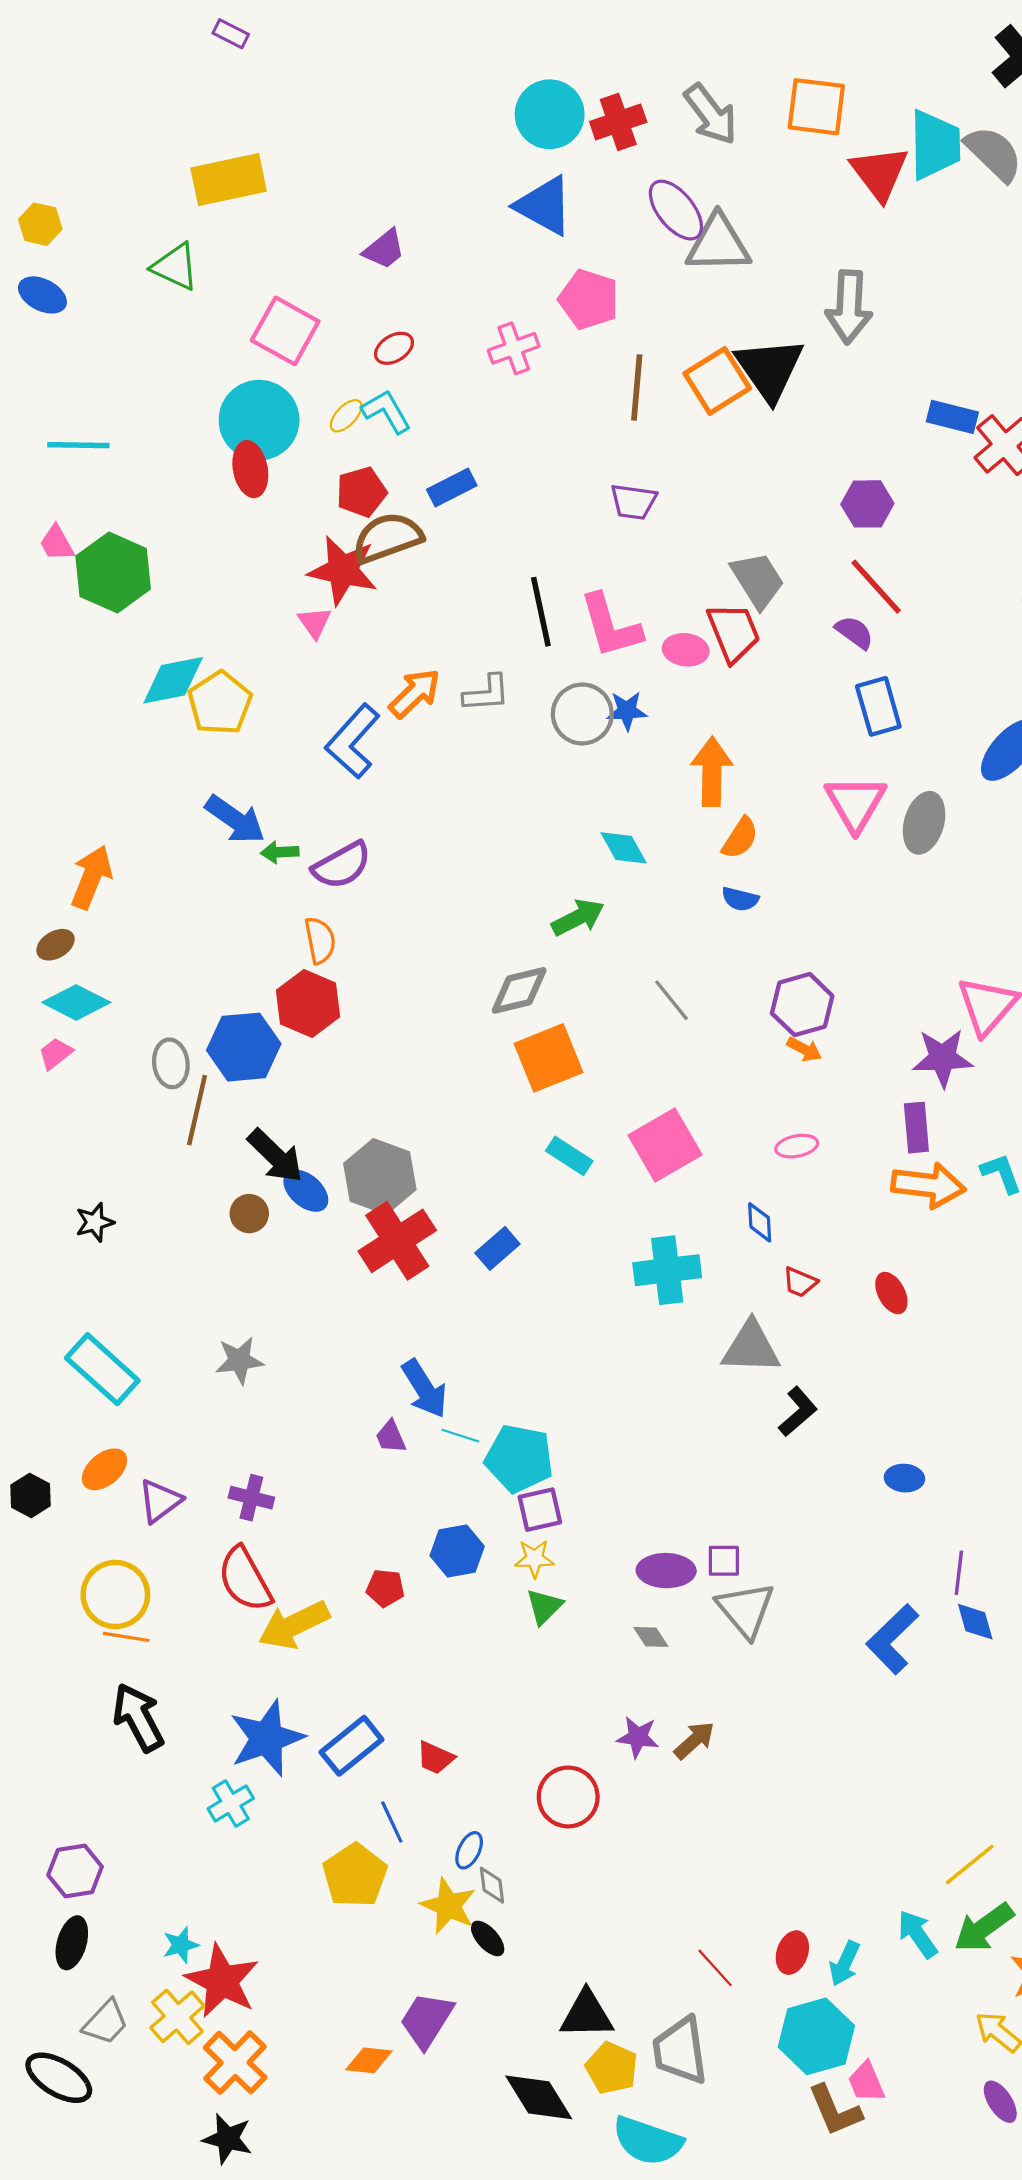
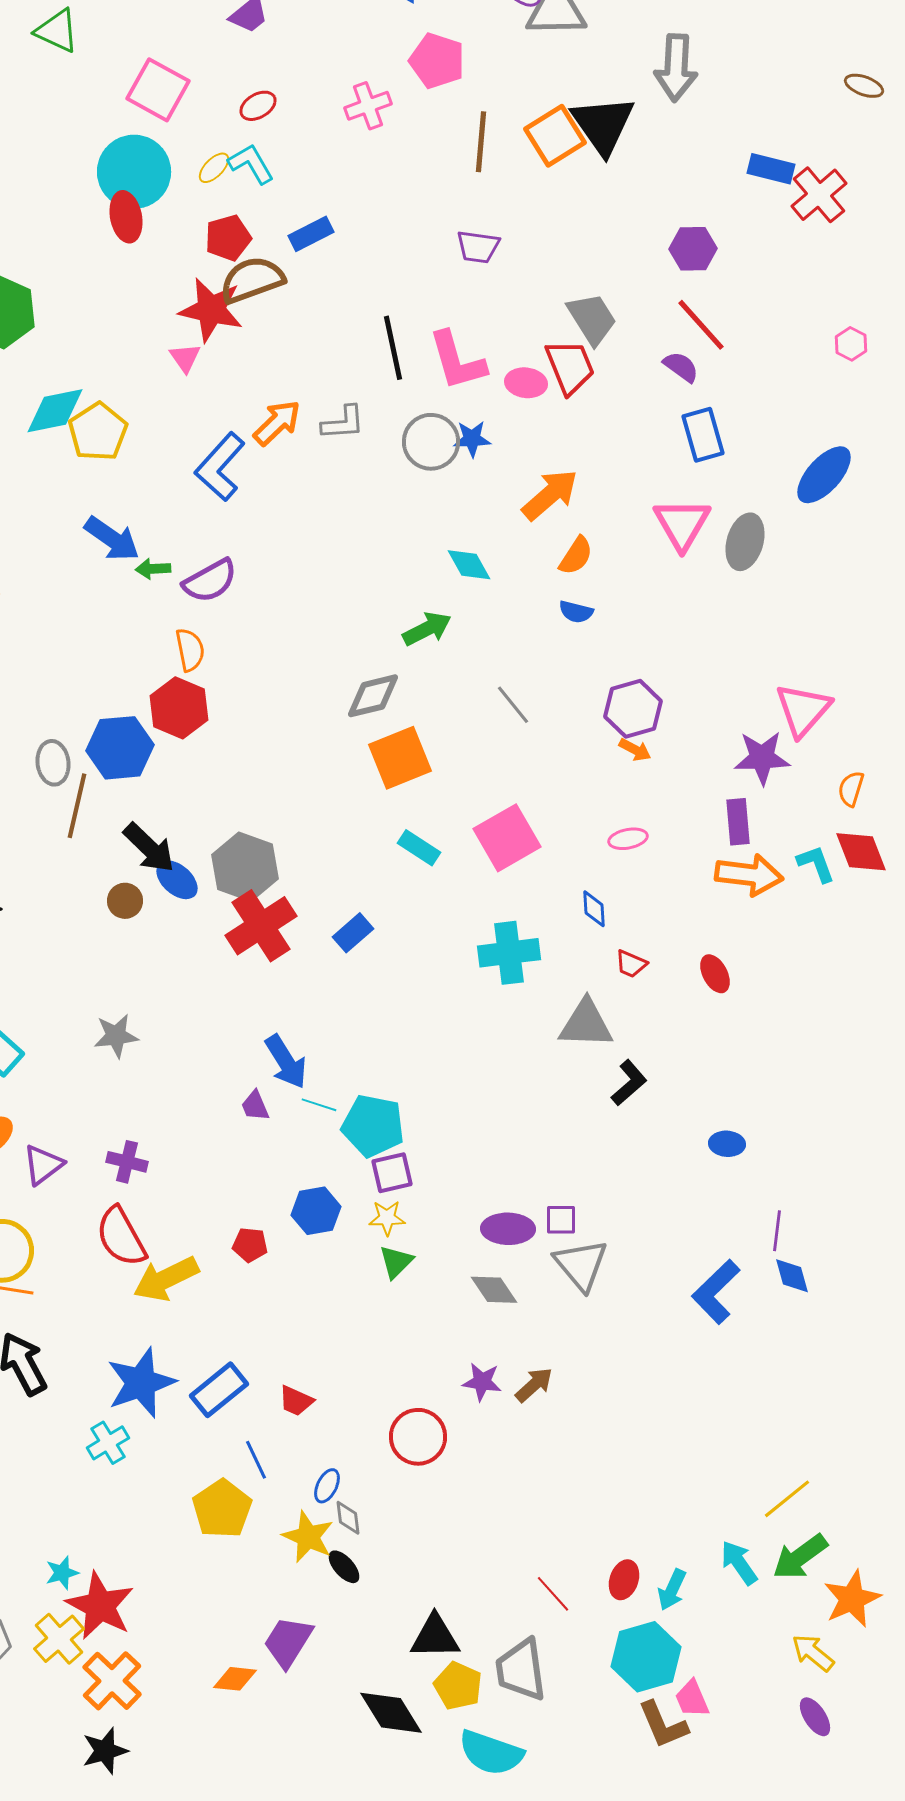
orange arrow: (712, 772) -> (550, 495), turned 48
gray diamond: (651, 1637) -> (494, 1290), size x1.4
black star: (227, 2139) -> (105, 1751), turned -30

